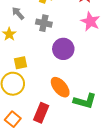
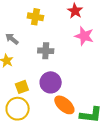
gray cross: (44, 23) -> (46, 51), moved
purple circle: (63, 49) -> (51, 82), moved

